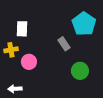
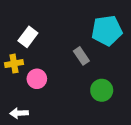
cyan pentagon: (84, 24) -> (107, 31), turned 30
white rectangle: (22, 29) -> (28, 37), turned 35

